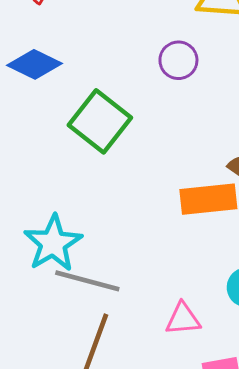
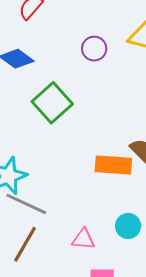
purple circle: (178, 60) -> (94, 49), moved

